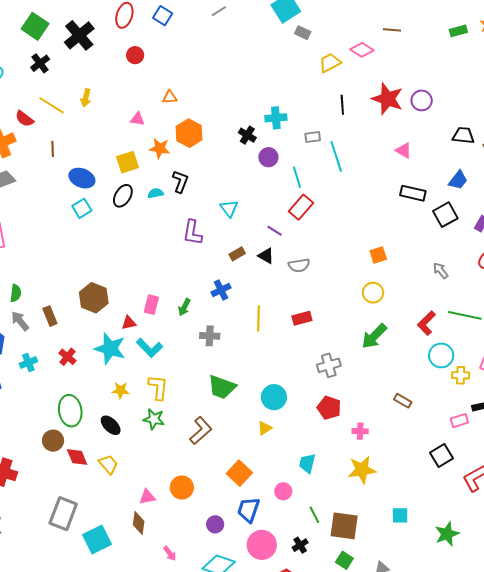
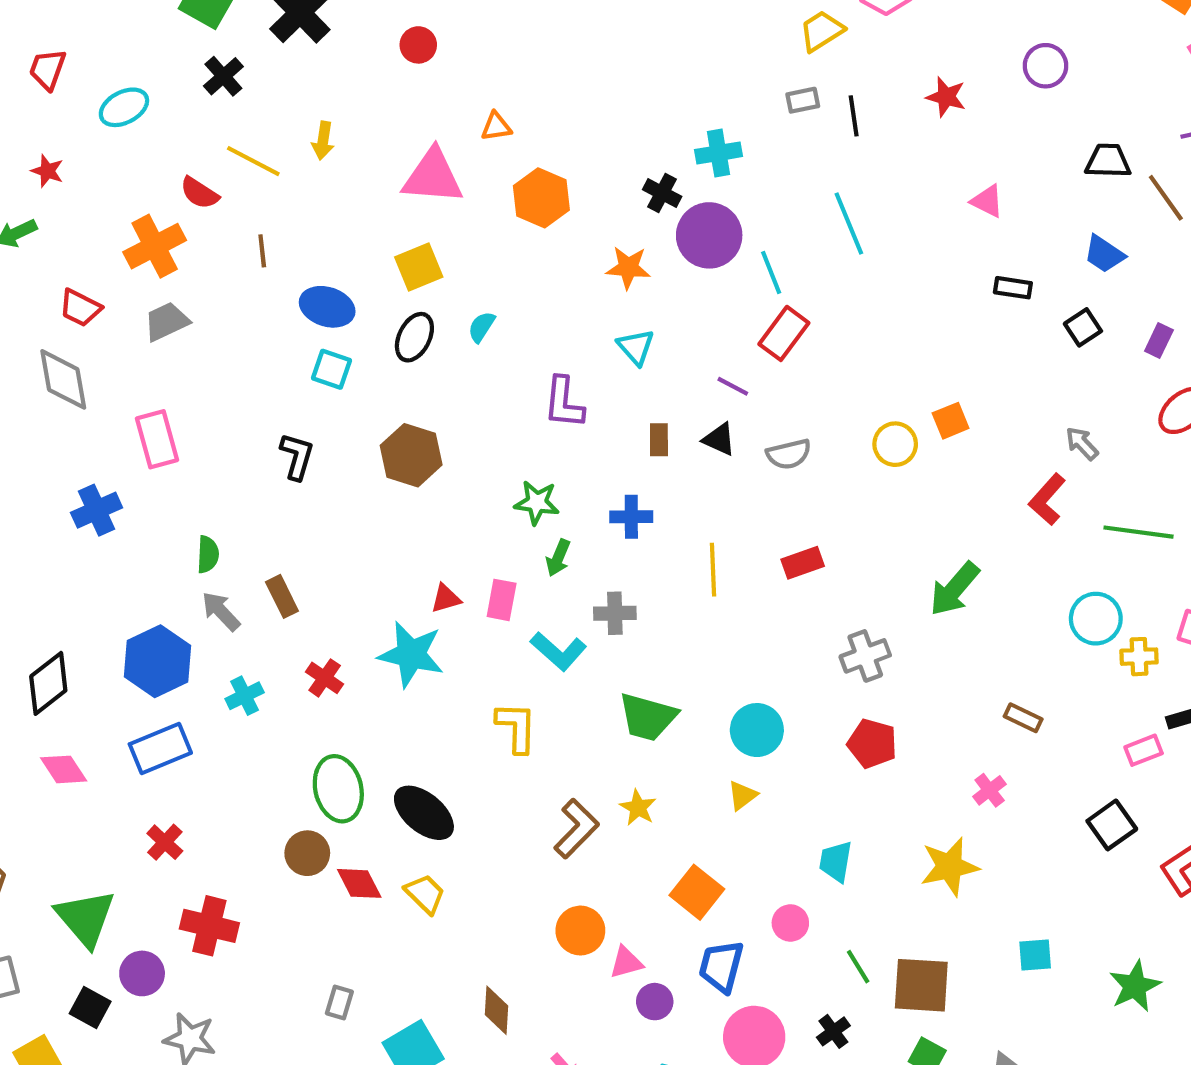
red star: (387, 99) -> (946, 97), size x0.6
purple circle: (422, 100) -> (1046, 66), moved
pink triangle: (137, 119) -> (433, 177), size x2.0
gray rectangle: (313, 137) -> (803, 100), moved
orange star: (160, 148) -> (628, 268), moved
purple circle: (268, 157) -> (709, 235), size x1.6
blue trapezoid: (458, 180) -> (1104, 254), turned 90
black L-shape: (180, 181) -> (297, 456), moved
cyan semicircle: (156, 193) -> (481, 327), turned -42
black rectangle: (413, 193) -> (1013, 288), size x0.7
cyan square: (82, 208) -> (331, 369), turned -36
black square: (445, 215) -> (1083, 327), size x0.7
brown rectangle: (237, 254) -> (659, 440), turned -56
blue cross: (221, 290) -> (631, 517), turned 30
yellow circle: (373, 293) -> (895, 444), moved
brown hexagon: (94, 298) -> (411, 455), moved
pink rectangle: (151, 305) -> (502, 600), moved
red L-shape: (426, 323) -> (1047, 499), moved
cyan L-shape: (149, 348) -> (559, 651), moved
yellow star: (120, 390) -> (638, 808), moved, turned 30
green star: (154, 419) -> (537, 503), moved
black ellipse: (111, 425) -> (424, 813), size x1.4
brown L-shape: (201, 431) -> (576, 829), moved
pink cross: (360, 431) -> (990, 790), moved, turned -35
pink triangle: (147, 497) -> (626, 962), moved
gray rectangle: (63, 514) -> (339, 1002), size x0.5

